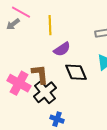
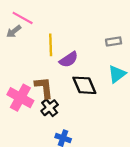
yellow line: (50, 25) -> (51, 45), moved
black cross: (45, 92) -> (50, 108), size x0.7

